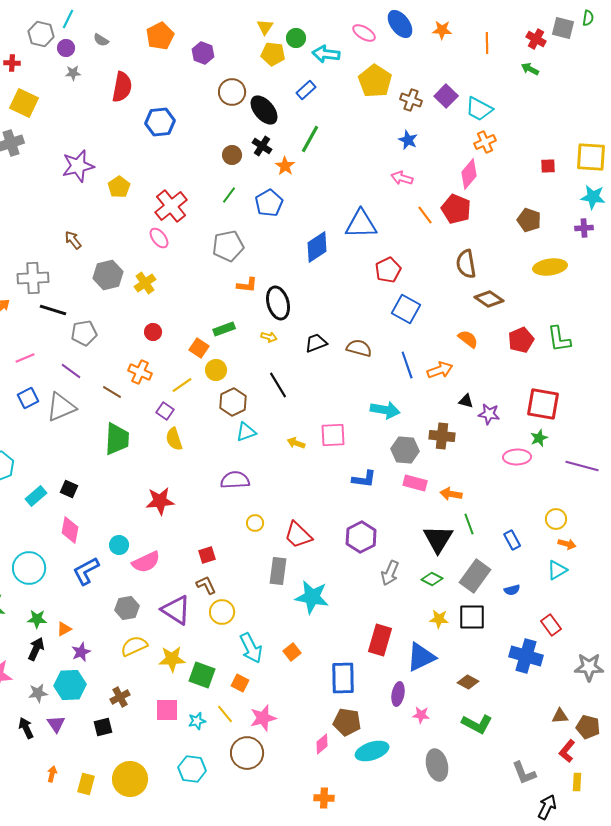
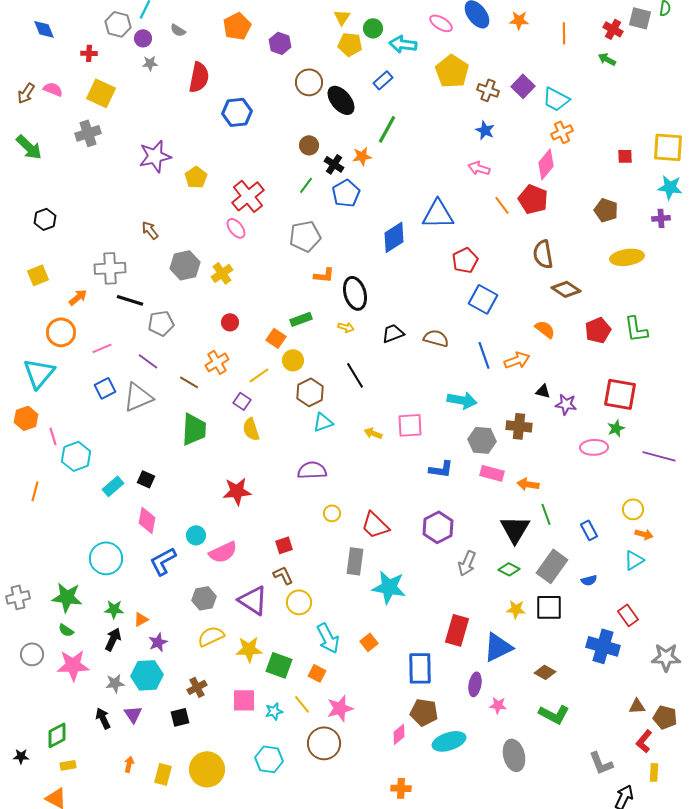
black cross: (262, 146) -> (334, 164), moved
orange star: (285, 166) -> (362, 156), turned 30
orange cross: (140, 372) -> (217, 362), turned 35

